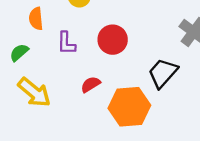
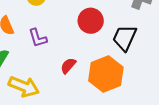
red circle: (113, 40) -> (91, 21), moved

